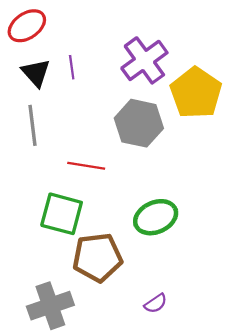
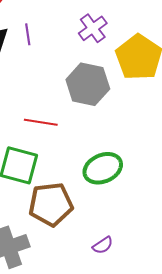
purple cross: (144, 60) -> (93, 28), size x0.7

